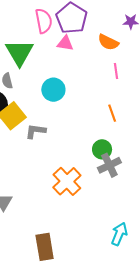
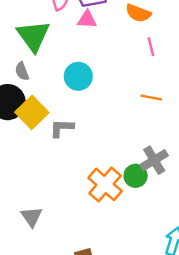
orange line: (112, 113) -> (151, 98), turned -54
green circle: (102, 149) -> (136, 176), moved

